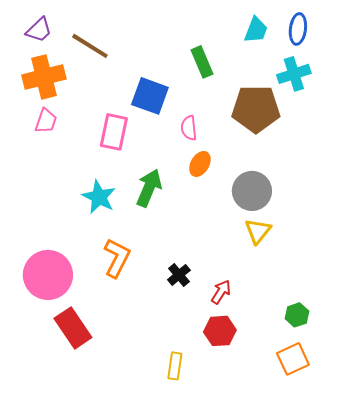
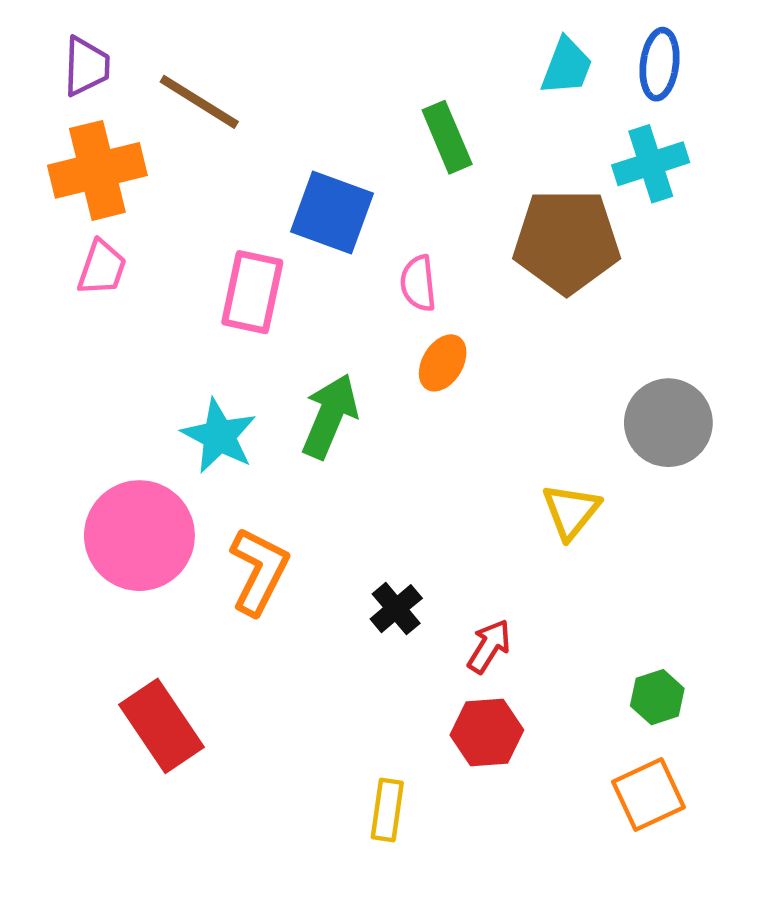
purple trapezoid: (39, 30) -> (86, 66), turned -44
gray circle: (252, 191) -> (668, 423), moved
pink circle: (48, 275) -> (139, 536), moved

